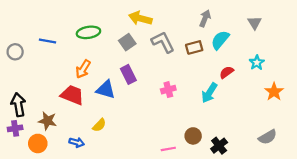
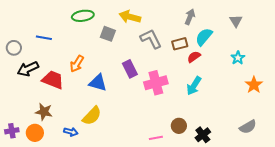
green ellipse: (88, 32) -> (83, 16), moved
gray square: (127, 42) -> (108, 34), moved, turned -35
red semicircle: (227, 72) -> (194, 57), moved
purple rectangle: (128, 74) -> (130, 69), moved
pink cross: (168, 90) -> (156, 83), size x1.6
red trapezoid: (72, 95) -> (53, 80), moved
black arrow: (18, 105) -> (28, 69), moved, turned -105
yellow semicircle: (99, 125) -> (92, 116), size x1.5
purple cross: (15, 128) -> (12, 131), moved

